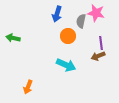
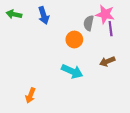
blue arrow: (57, 14) -> (44, 15), moved, turned -35
green arrow: (13, 38) -> (14, 14), moved
purple line: (101, 43) -> (111, 29), moved

